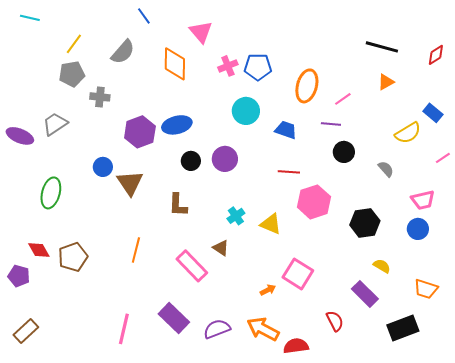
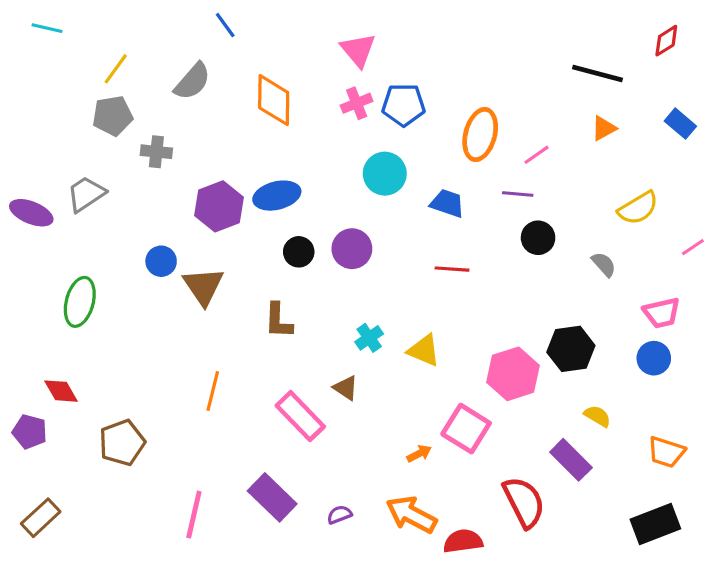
pink triangle: (201, 32) -> (358, 50), moved
red diamond: (436, 55) -> (666, 41), moved
blue rectangle: (433, 113) -> (680, 124), moved
pink hexagon: (314, 202) -> (513, 374), moved
brown pentagon: (73, 257) -> (122, 443), moved
red semicircle: (335, 321) -> (524, 502), size x1.6
black rectangle: (403, 328) -> (655, 524), moved
purple semicircle: (217, 329) -> (339, 515), size x0.6

